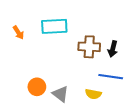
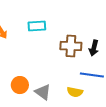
cyan rectangle: (54, 26) -> (37, 26), size x0.7

